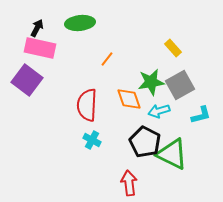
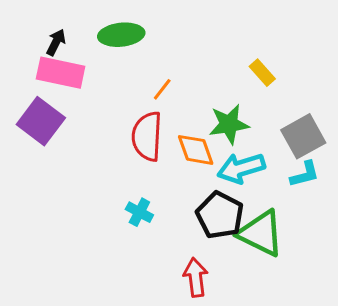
gray square: (180, 85) -> (303, 136), moved
red semicircle: (87, 105) -> (147, 136), moved
cyan arrow: (159, 111) -> (241, 168), size x1.4

